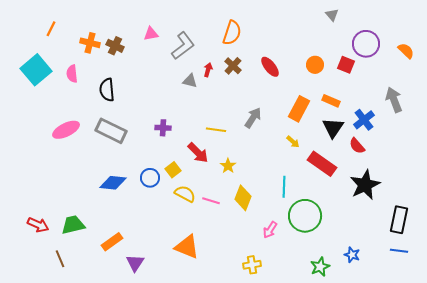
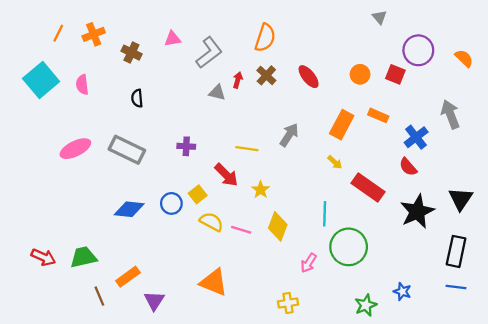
orange cross: (90, 43) -> (94, 34), moved, turned -36
black semicircle: (107, 90) -> (137, 98), moved, size x0.7
black triangle: (333, 128) -> (461, 199), moved
brown line: (60, 259) -> (99, 296), moved

